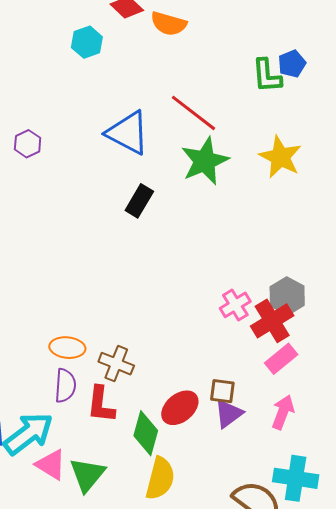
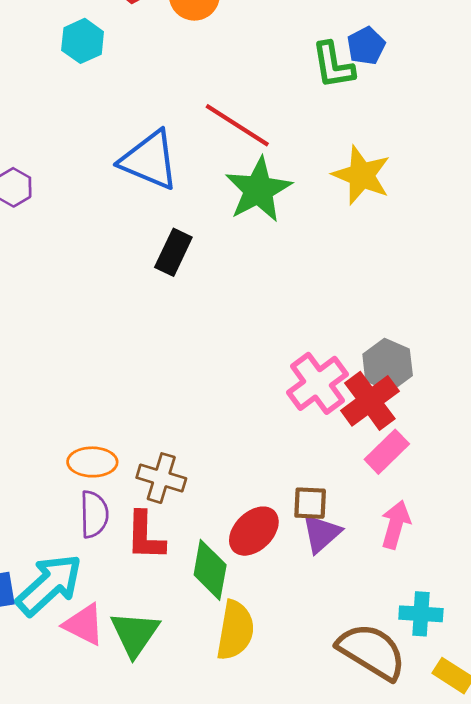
pink cross: (235, 305) -> (318, 383), size x1.4
cyan cross: (296, 478) -> (421, 614), size x0.7

